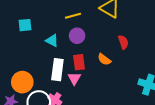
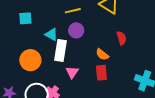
red rectangle: (79, 62) -> (101, 73), moved
white rectangle: (57, 70) -> (60, 50), moved
orange circle: (22, 82) -> (30, 60), moved

